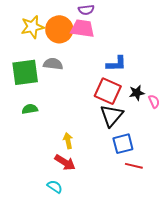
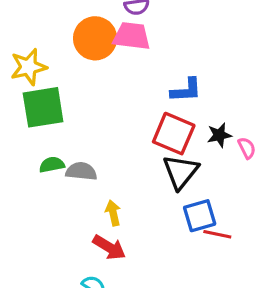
yellow star: (32, 27) -> (29, 67), moved
gray semicircle: (53, 64) -> (81, 171), moved
red line: (134, 166) -> (217, 234), moved

